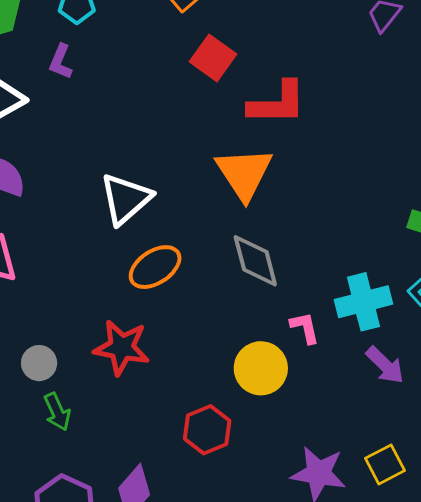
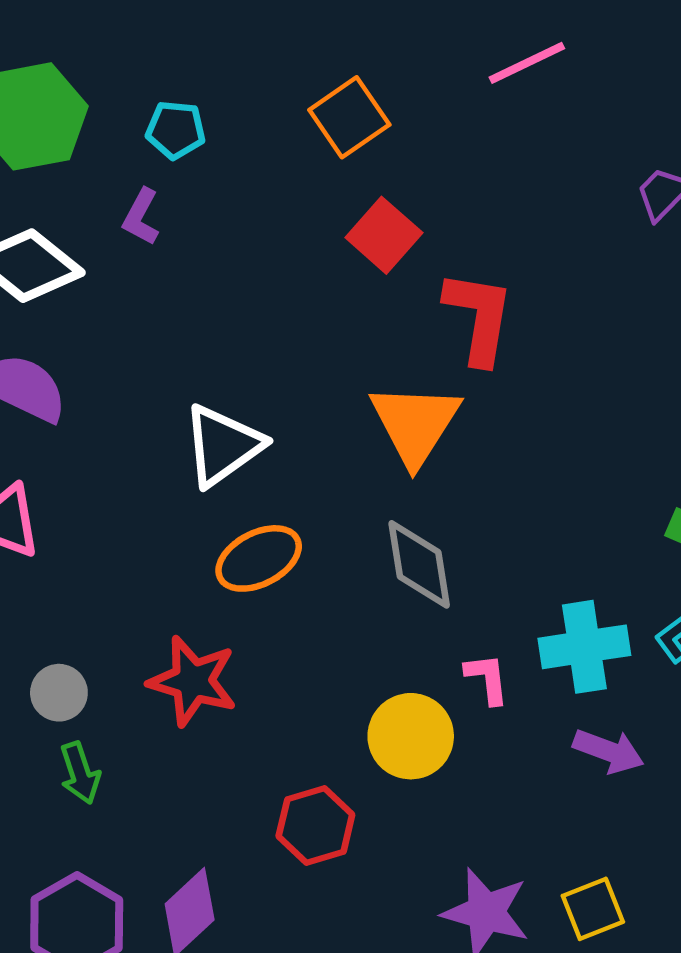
red L-shape: (277, 103) -> (479, 317), turned -86
purple arrow: (385, 365) -> (609, 751), turned -30

